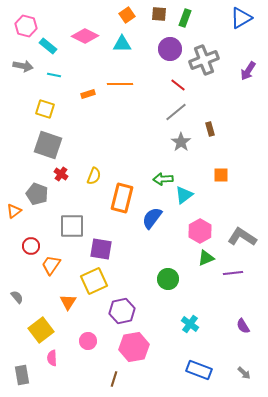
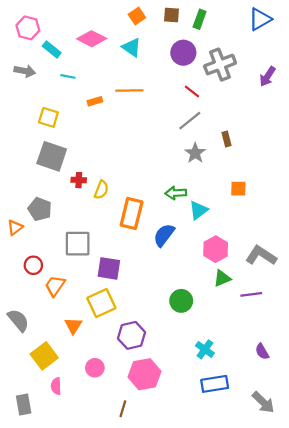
cyan triangle: (122, 44) -> (132, 47), turned 36
cyan line: (54, 75) -> (68, 76), moved
red cross: (61, 174) -> (79, 180), moved, turned -32
gray semicircle: (17, 297) -> (18, 320), size x1.6
blue rectangle: (199, 370) -> (215, 384), moved, turned -30
gray arrow: (244, 373) -> (263, 402), size x1.6

